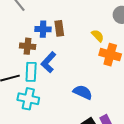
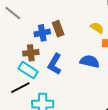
cyan rectangle: (31, 72) -> (28, 70), moved, turned -48
blue semicircle: (83, 92) -> (90, 61), moved

